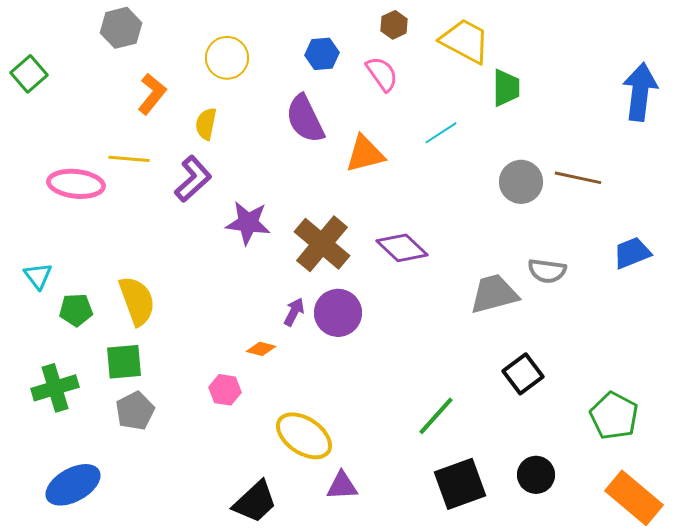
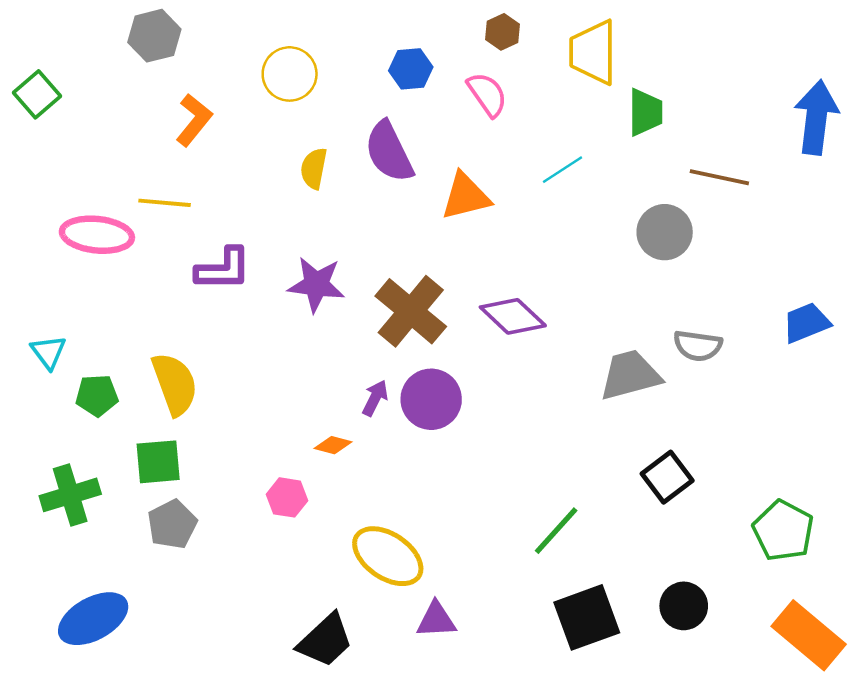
yellow trapezoid: (465, 41) -> (593, 52), turned -118
yellow semicircle: (206, 124) -> (314, 168), moved
brown line: (578, 178) -> (719, 177), moved
purple L-shape: (193, 179) -> (223, 269), moved, turned 42

